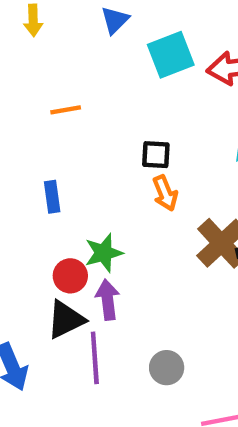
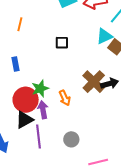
orange line: (66, 110) -> (20, 24), turned -64
orange arrow: (165, 193) -> (65, 98), moved
red circle: (70, 276) -> (26, 100), size x1.6

